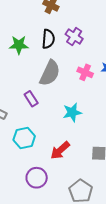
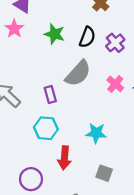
cyan star: (72, 112) -> (96, 133), moved
cyan hexagon: (24, 138) -> (46, 128), moved
red arrow: (60, 150) -> (64, 158), turned -60

